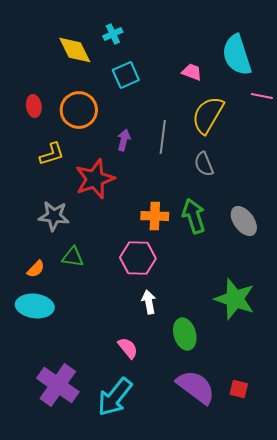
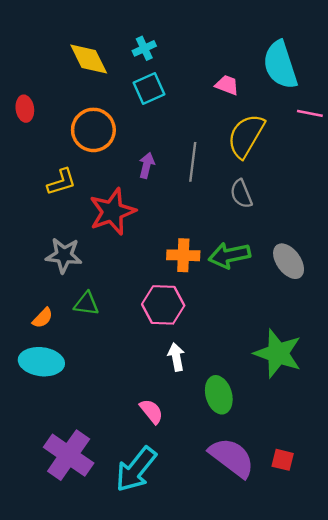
cyan cross: (113, 34) -> (144, 48), moved
red ellipse: (34, 106) -> (25, 109), moved
green arrow: (194, 216) -> (229, 255), turned -84

